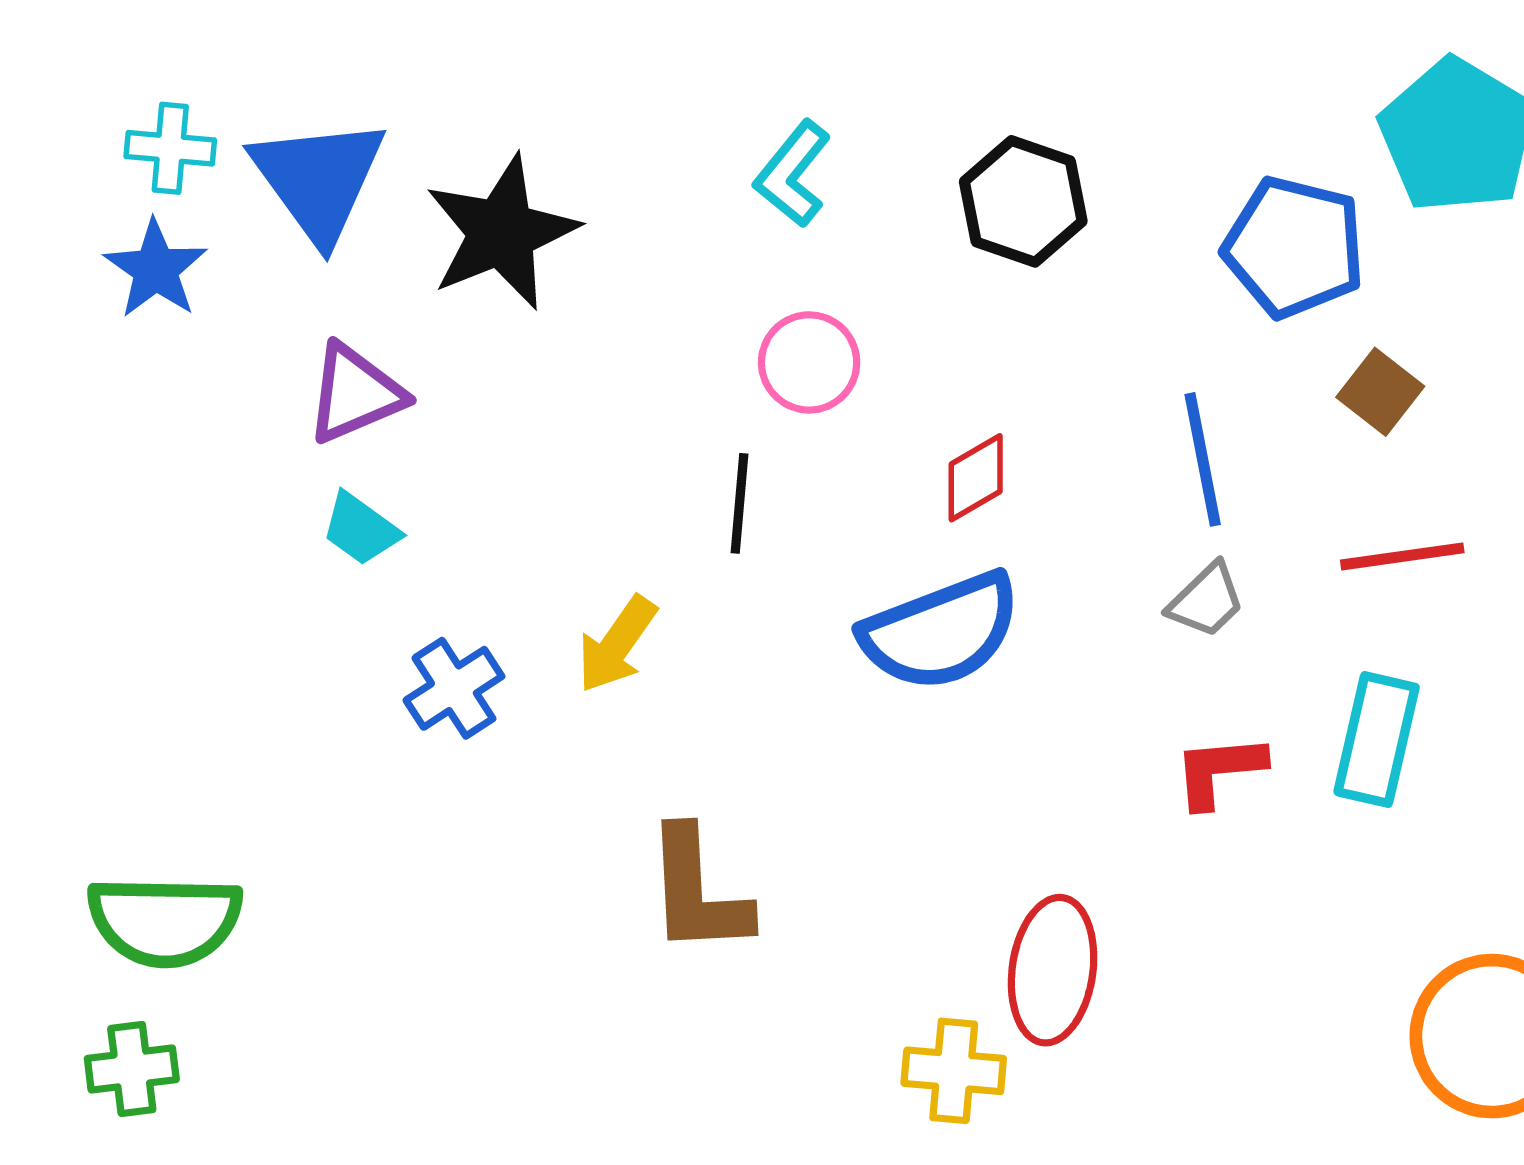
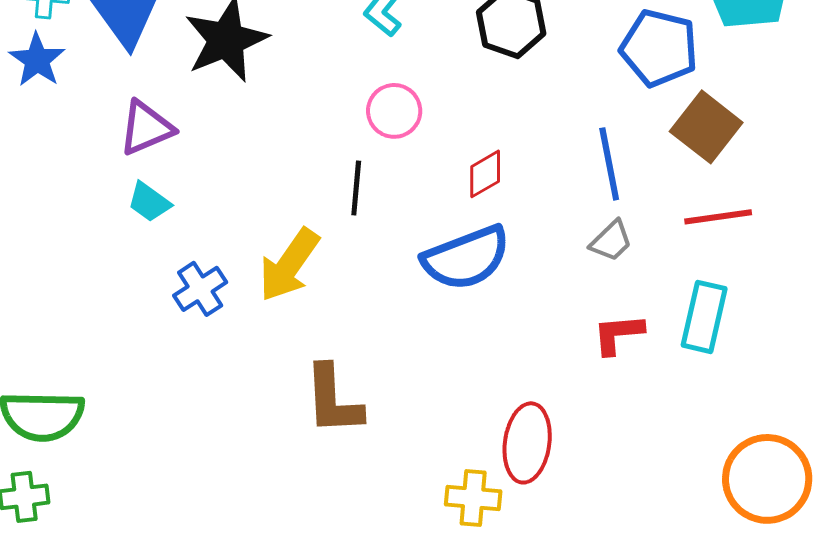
brown square: (1380, 392) -> (706, 127), size x1.5
yellow arrow: (617, 644) -> (289, 265), size x1.4

